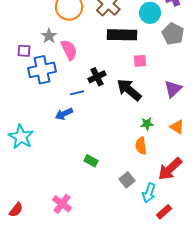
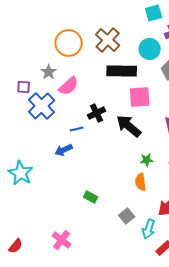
pink semicircle: (69, 50) -> (69, 86), turned 75
pink square: (140, 61) -> (140, 97), size x1.6
blue cross: (42, 70) -> (42, 106), turned -32

